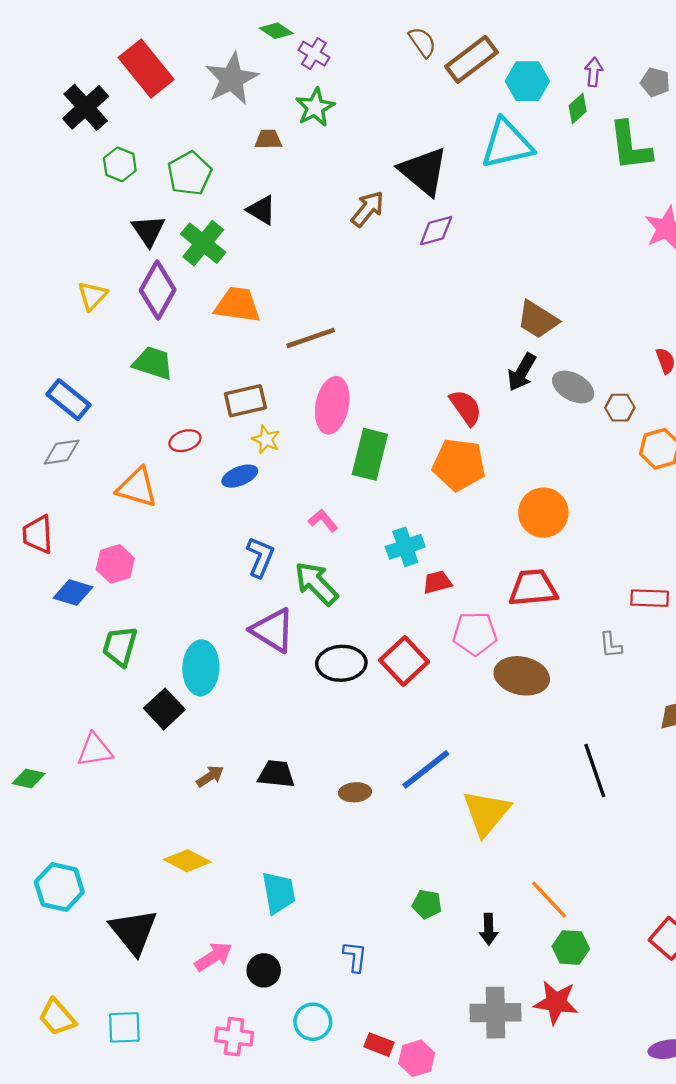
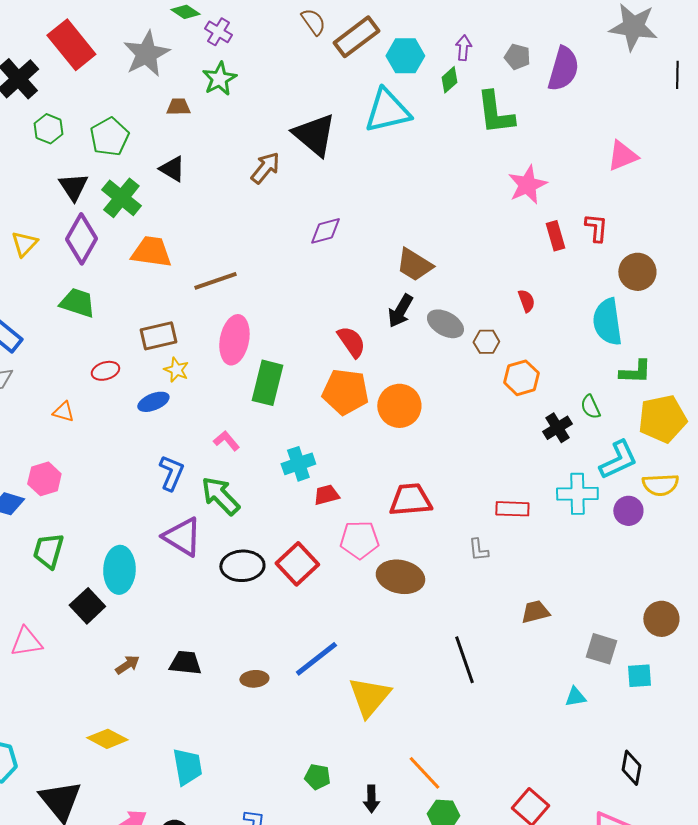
purple diamond: (436, 231) -> (325, 231), moved
orange triangle: (137, 487) -> (63, 412), size x0.6
orange circle: (543, 513) -> (399, 406), moved

